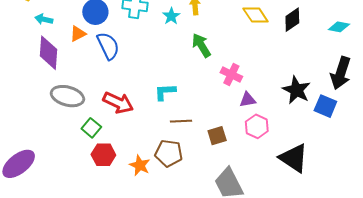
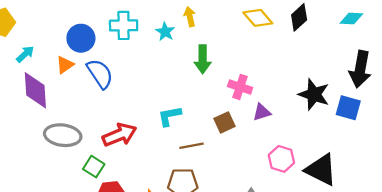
cyan arrow: (44, 19) -> (25, 54), turned 132
green arrow: (201, 45) -> (203, 59), turned -140
red arrow: (118, 103) -> (119, 135), turned -40
pink hexagon: (257, 126) -> (281, 159), moved
brown square: (217, 136) -> (225, 122), moved

